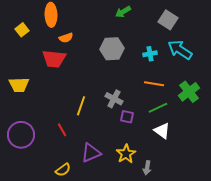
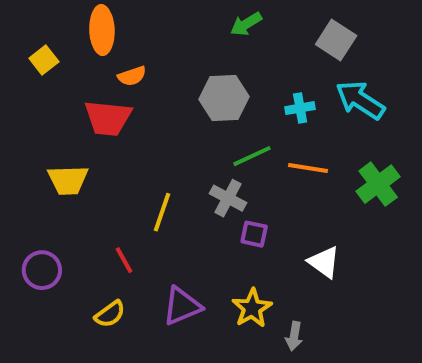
yellow trapezoid: (19, 85) -> (68, 180), moved
green line: (158, 108) -> (252, 156), moved
purple circle: (21, 135) -> (42, 270), size x0.7
yellow semicircle: (63, 170) -> (110, 314), moved

